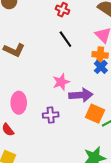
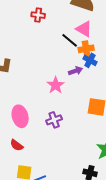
black line: (65, 39) -> (70, 40), moved
purple arrow: (81, 95) -> (76, 71), moved, size x0.6

